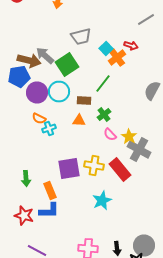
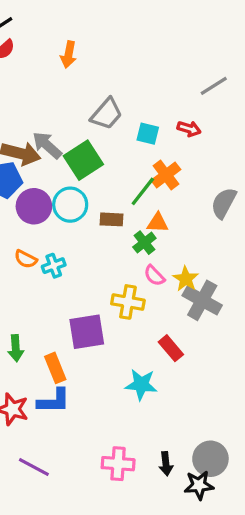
gray trapezoid: (81, 36) -> (106, 114), turned -35
cyan square: (106, 48) -> (148, 134), turned -32
orange cross: (117, 58) -> (166, 175), moved
orange semicircle: (39, 118) -> (26, 259), moved
orange triangle: (79, 120) -> (158, 223), moved
yellow cross: (94, 166) -> (128, 302), moved
red rectangle: (120, 170) -> (171, 348), moved, size x0.7
cyan star: (102, 200) -> (141, 384), turned 30

